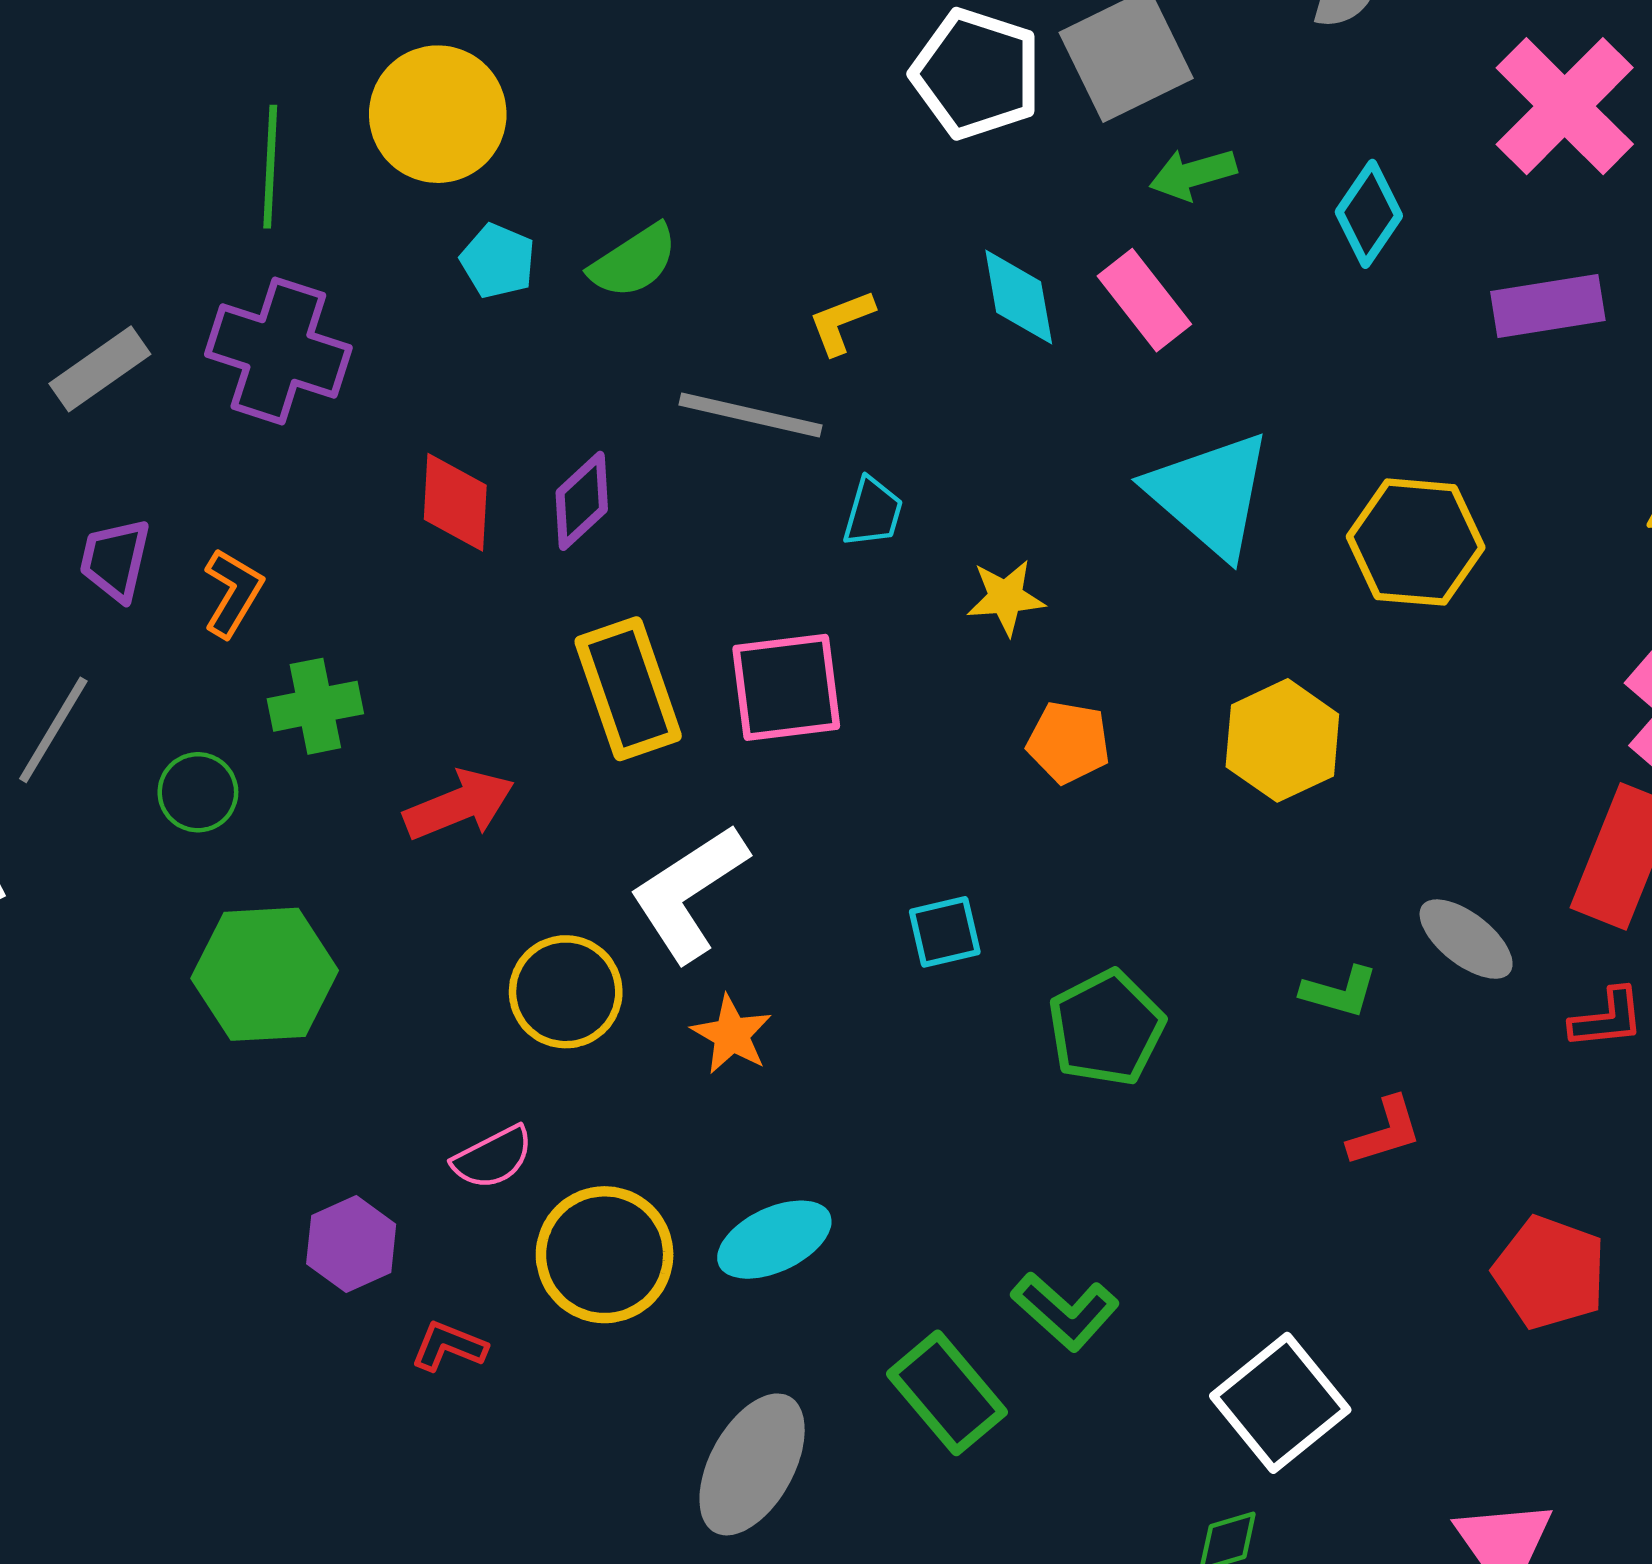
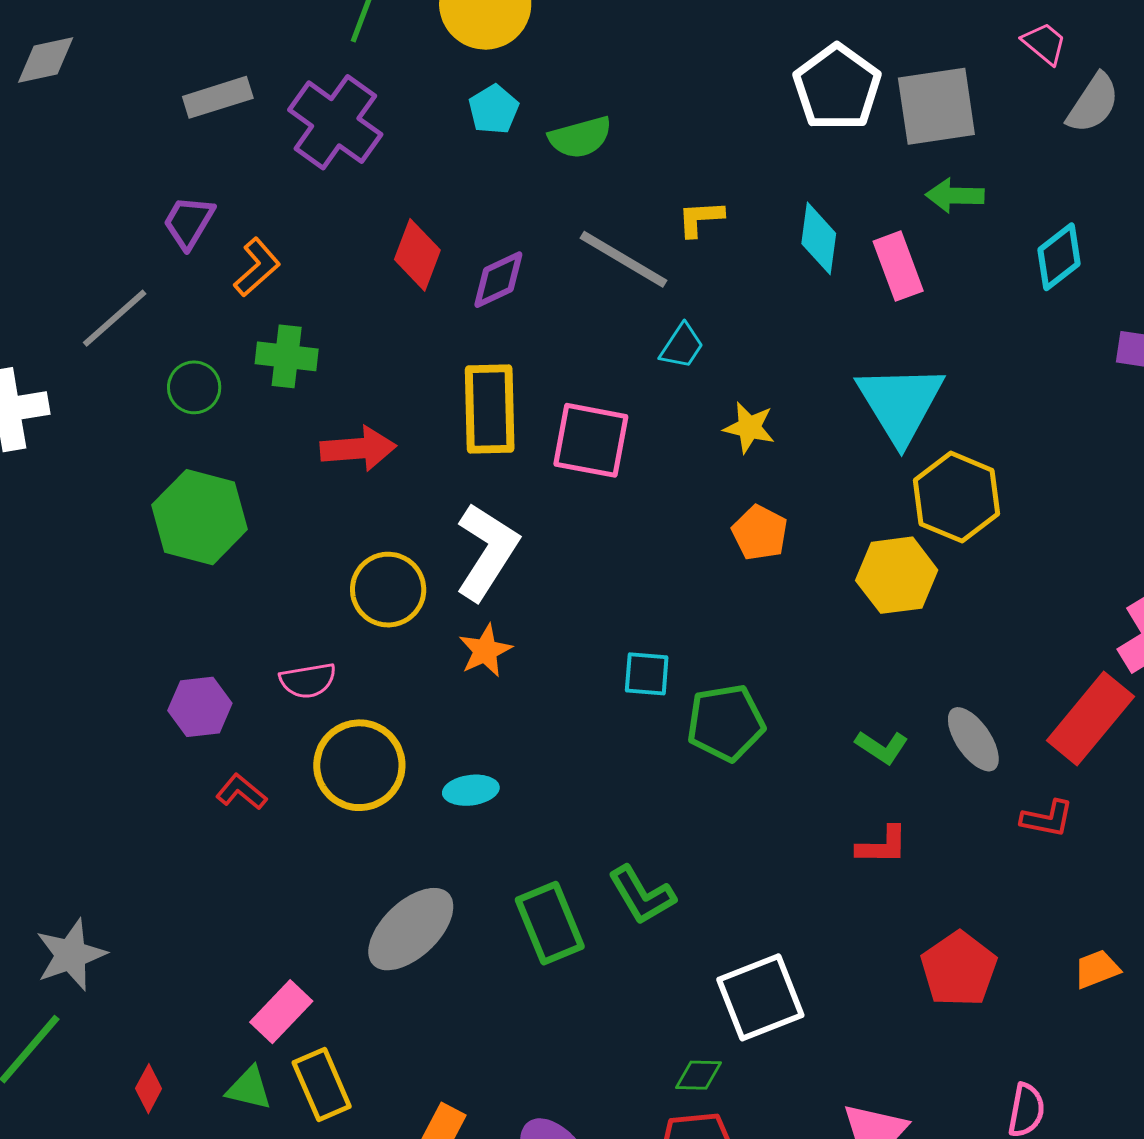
yellow hexagon: (1416, 542) -> (957, 497), moved
white L-shape: (689, 893) -> (487, 551), turned 138
cyan square: (945, 932) -> (647, 674), moved
cyan ellipse: (774, 1240) -> (471, 790), size x0.7

